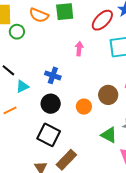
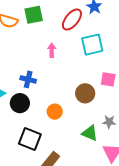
black circle: (51, 104) -> (20, 103), moved
orange circle: (84, 107) -> (55, 112), moved

